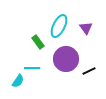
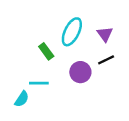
purple circle: (66, 59) -> (80, 72), size x0.7
black line: (89, 71) -> (106, 60), moved

